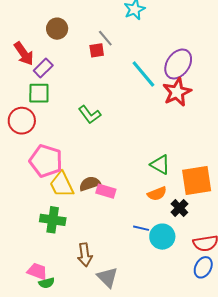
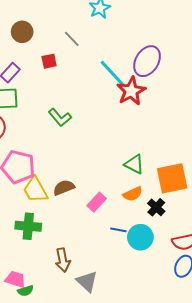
red square: (97, 50) -> (49, 61), moved
red star: (177, 92) -> (131, 91), moved
pink rectangle: (106, 191) -> (97, 202), moved, turned -60

